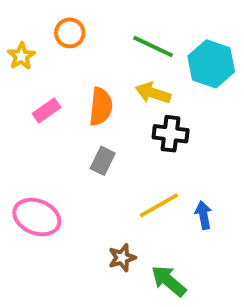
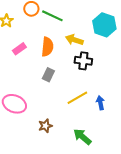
green line: (153, 47) -> (52, 16), moved
brown star: (122, 258) -> (45, 126), moved

